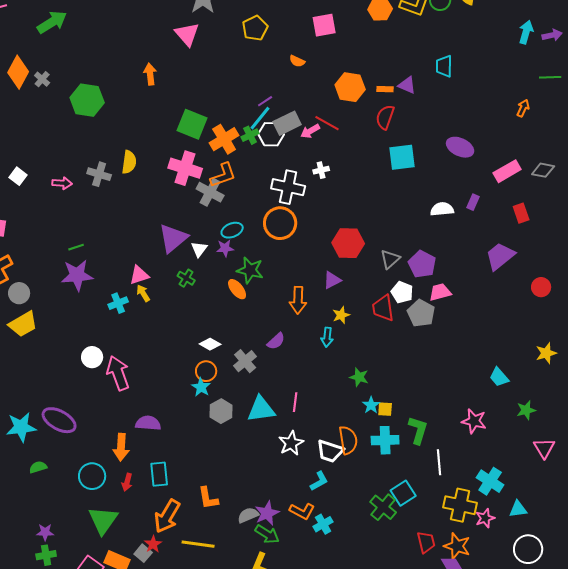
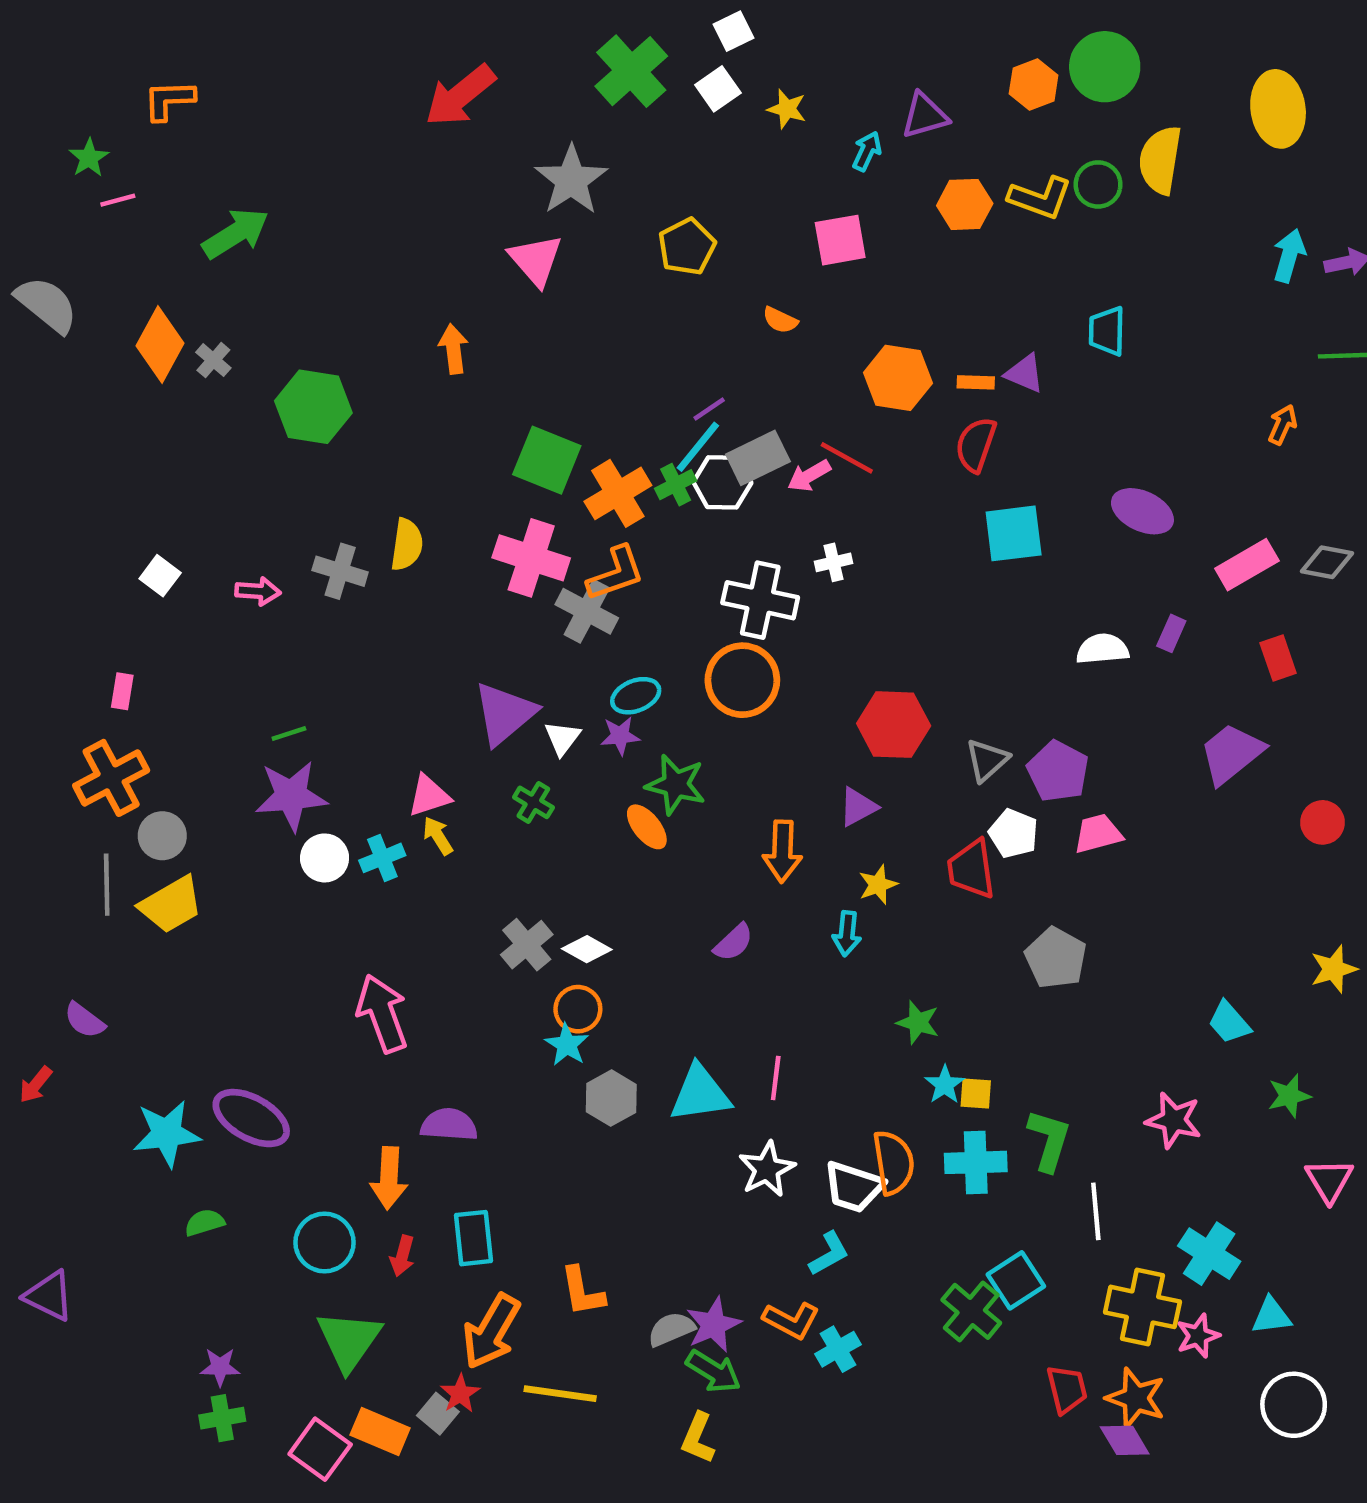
gray pentagon: (421, 313) -> (1056, 958), moved
white circle: (92, 357) -> (325, 858), moved
gray cross: (245, 361) -> (527, 945), moved

